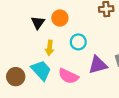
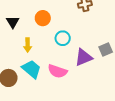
black triangle: (38, 23) -> (13, 22), moved
yellow arrow: (50, 48) -> (28, 45), moved

